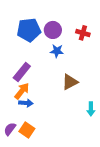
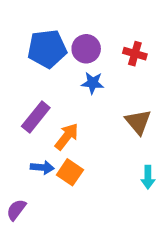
brown triangle: (70, 82) -> (138, 122), moved, turned -42
orange arrow: (22, 91) -> (67, 137), moved
orange square: (27, 130) -> (70, 172), moved

